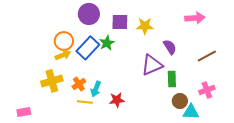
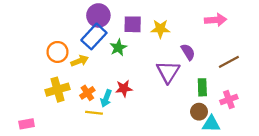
orange circle: (64, 41) -> (57, 52), moved
blue rectangle: (88, 48) -> (94, 36), moved
yellow arrow: (63, 55) -> (80, 61), moved
purple triangle: (152, 65) -> (168, 72), turned -35
green rectangle: (172, 79) -> (202, 87), moved
red star: (117, 100) -> (124, 88), moved

